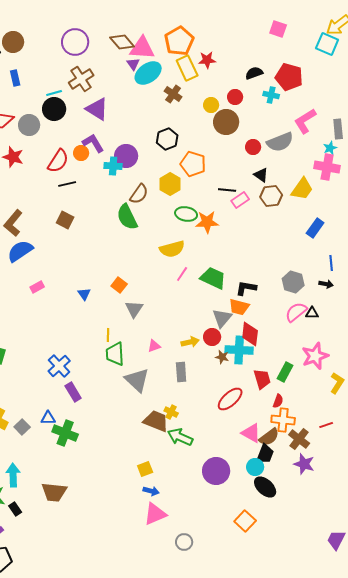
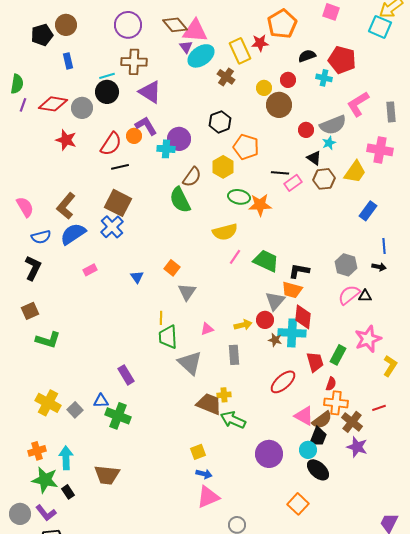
orange pentagon: (179, 41) -> (282, 24), moved
brown cross: (81, 79) -> (134, 62), turned 35
cyan star: (330, 148) -> (329, 143), moved
brown square: (65, 220) -> (118, 203), size x1.5
blue cross: (59, 366) -> (112, 227), moved
yellow cross: (171, 412) -> (224, 395), turned -32

